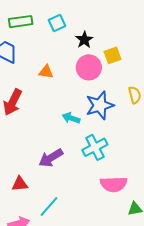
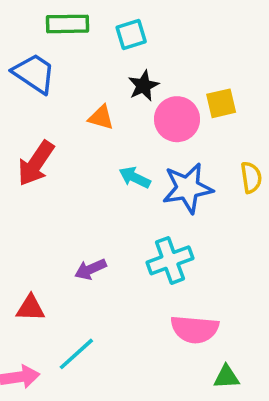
black star: (84, 40) -> (143, 86), moved
cyan arrow: (71, 118) -> (135, 177), moved
purple arrow: (51, 158) -> (91, 269), size x0.7

